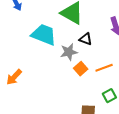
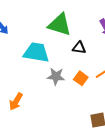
gray star: (69, 52) -> (56, 76), moved, turned 30

